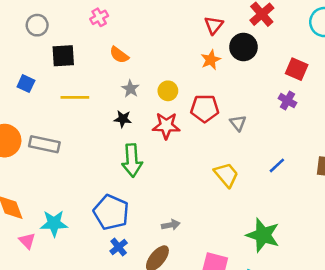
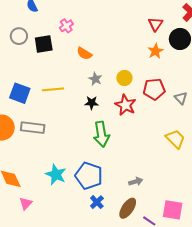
black square: (63, 56) -> (44, 44), moved
blue square: (26, 84) -> (20, 93), moved, size x1.5
red star: (166, 126) -> (125, 105), turned 30
cyan star: (54, 223) -> (56, 175), moved, turned 30
pink triangle: (27, 241) -> (26, 203), turned 32

